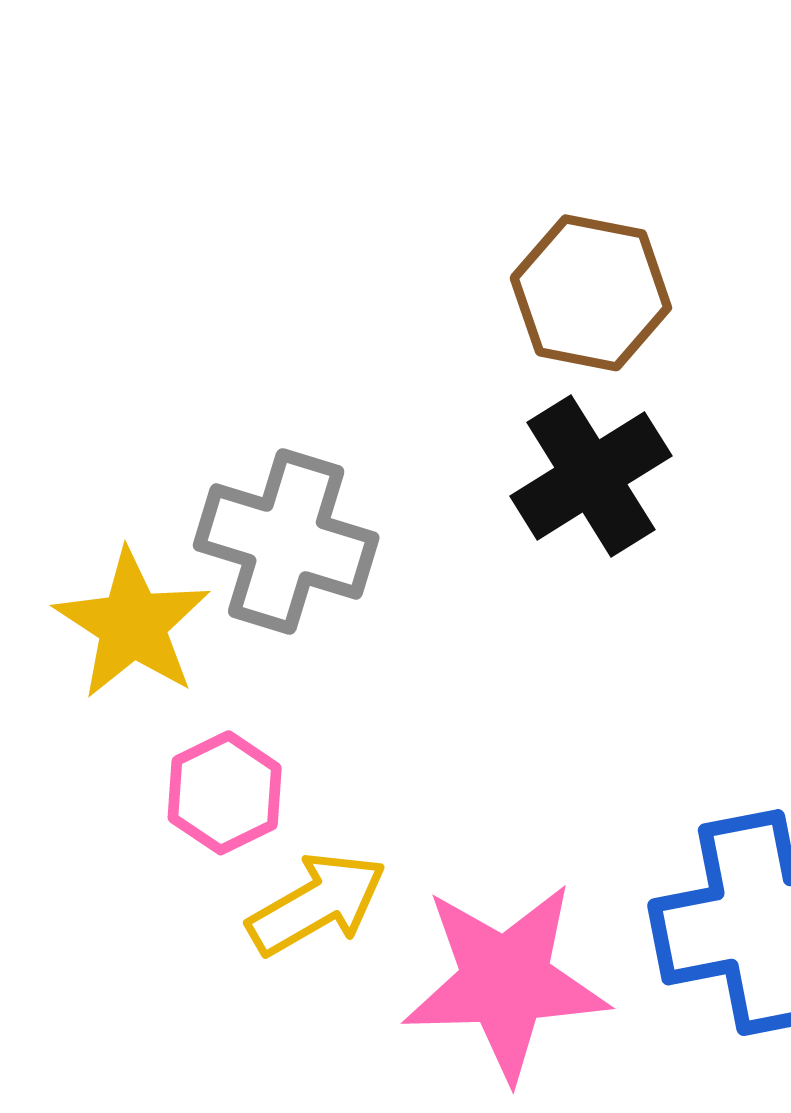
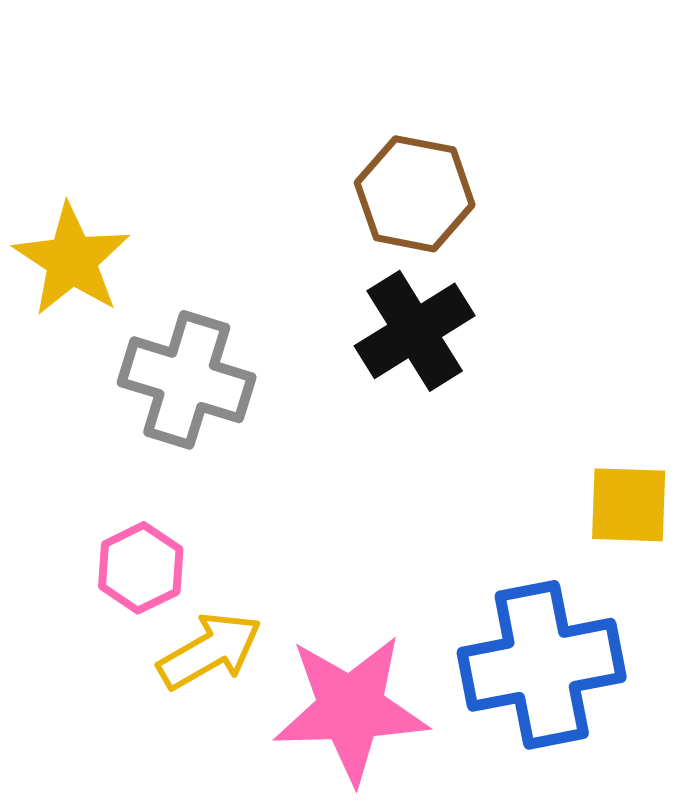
yellow star: (132, 624) -> (72, 260), moved

